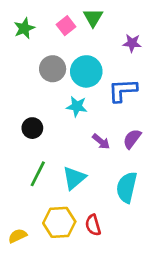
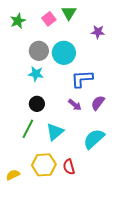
blue L-shape: (123, 90) -> (82, 79), moved
cyan star: (77, 106) -> (36, 74), moved
black circle: (32, 128) -> (37, 104), moved
cyan semicircle: (127, 187) -> (94, 139), turned 35

